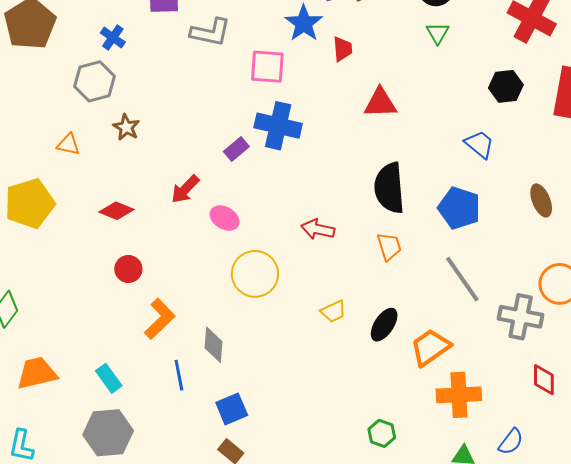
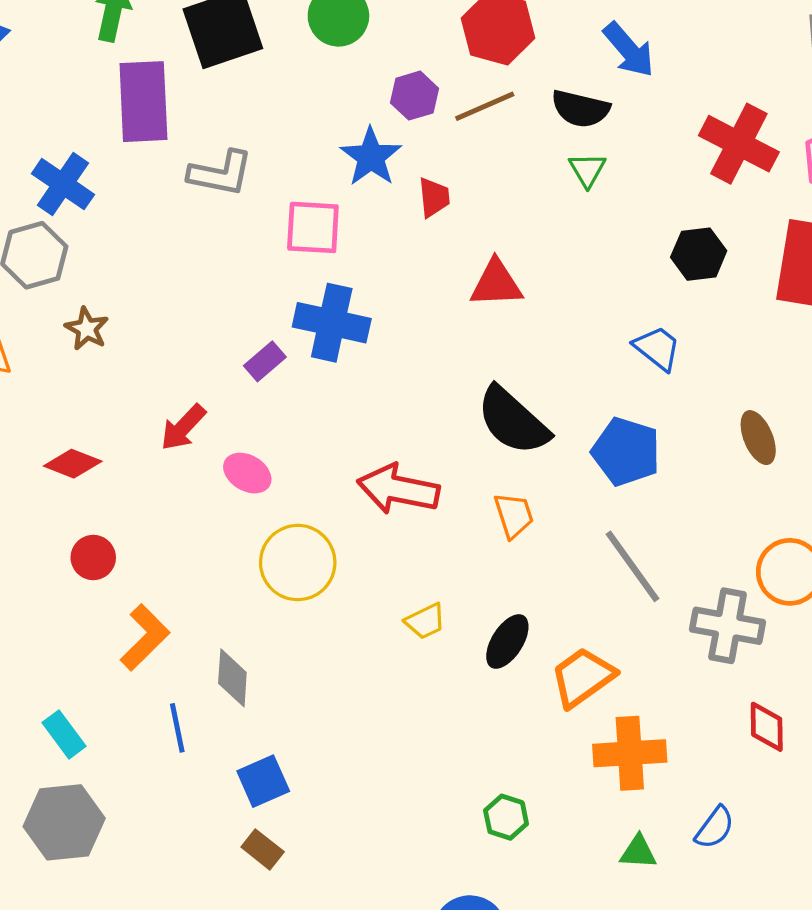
blue cross: (113, 38) -> (63, 184), size x1.5
black semicircle: (389, 188) -> (513, 421), turned -42
red arrow: (318, 229) -> (398, 489), size x1.5

